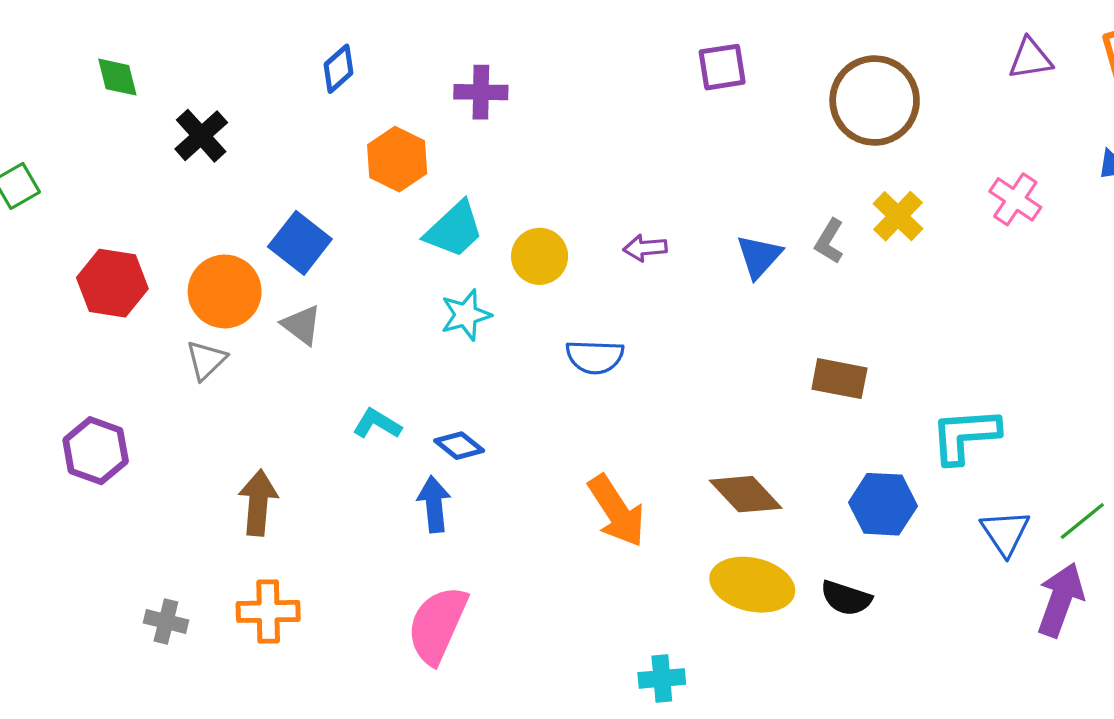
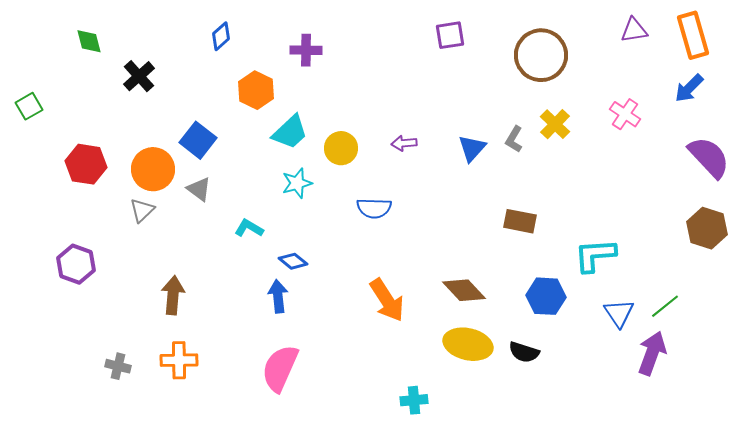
cyan L-shape: (377, 424) -> (249, 228), moved

